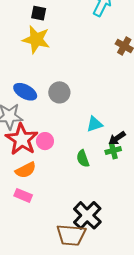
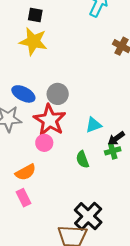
red star: (22, 139) -> (50, 120), moved
pink rectangle: (23, 195) -> (24, 198), turned 42

